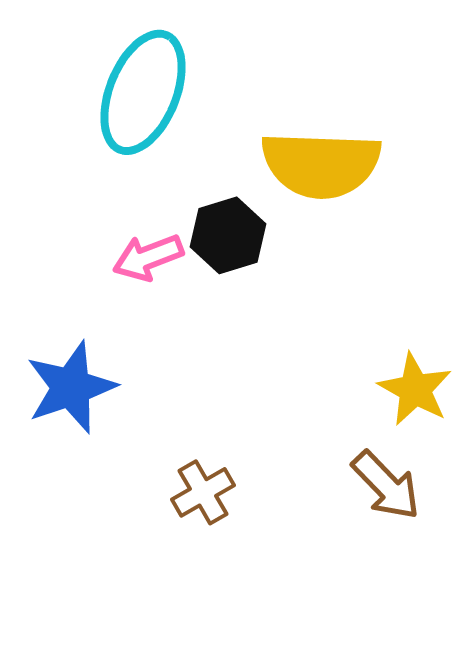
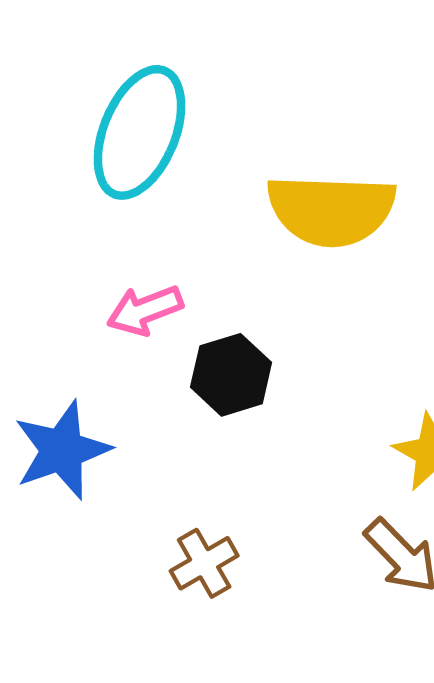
black hexagon: (228, 235) -> (231, 375), moved

